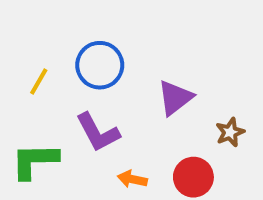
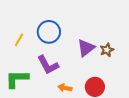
brown star: (230, 132) -> (107, 50), moved

